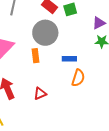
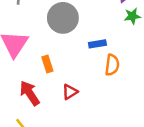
orange rectangle: (35, 56) -> (47, 64), moved

